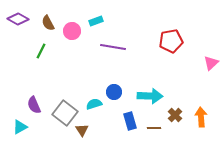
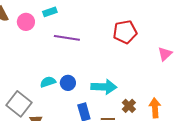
cyan semicircle: (94, 104) -> (48, 82), moved

